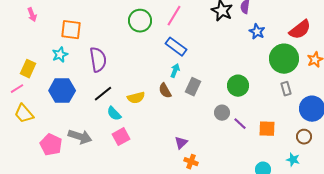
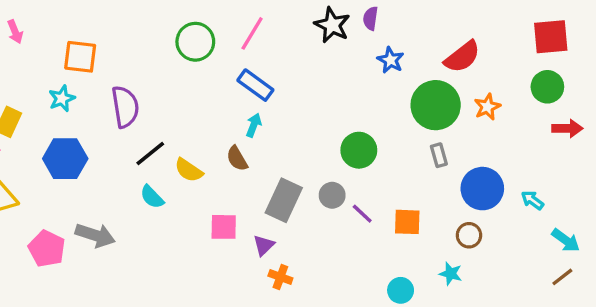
gray rectangle: (193, 87) -> (284, 200), moved, size x1.4
black line: (103, 94) -> (150, 154), moved
yellow semicircle: (136, 98) -> (189, 170), turned 48
pink square: (121, 137) -> (224, 227), moved, turned 30

